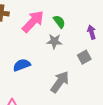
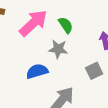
blue semicircle: (22, 65) -> (37, 71), moved

